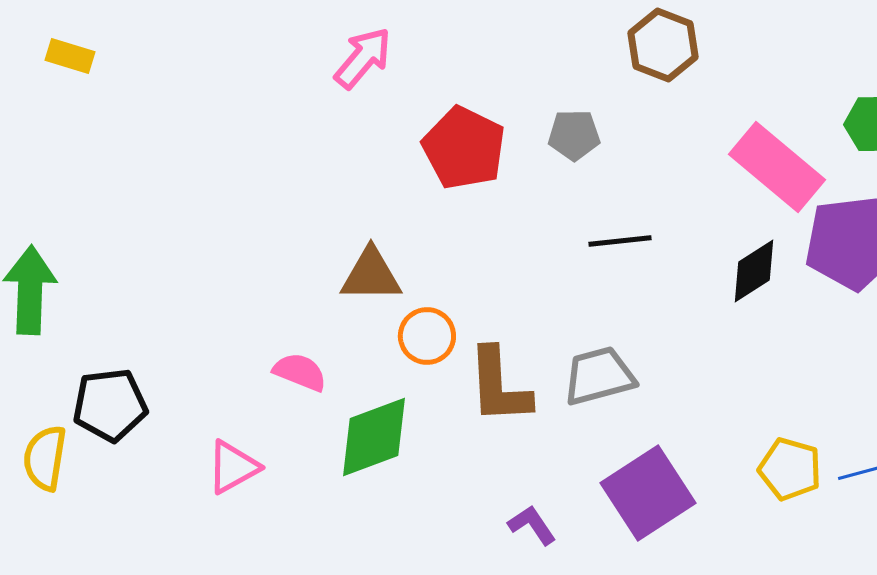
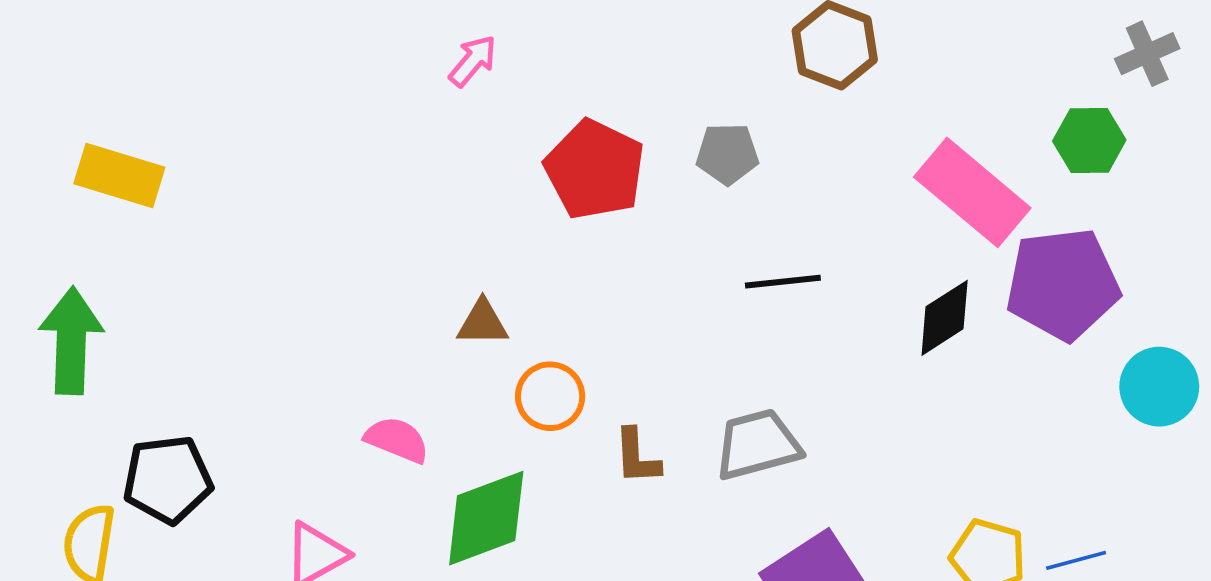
yellow rectangle: (70, 56) -> (119, 176), moved, size x1.5
pink arrow: (363, 58) -> (473, 61), size x0.7
brown triangle: (371, 275) -> (483, 323), size x0.7
brown L-shape: (499, 386) -> (637, 457), size x0.6

